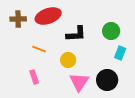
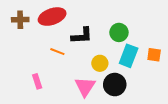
orange line: (39, 49) -> (57, 52), moved
cyan rectangle: (120, 53) -> (129, 56), size x1.5
yellow circle: (68, 60) -> (100, 63), moved

